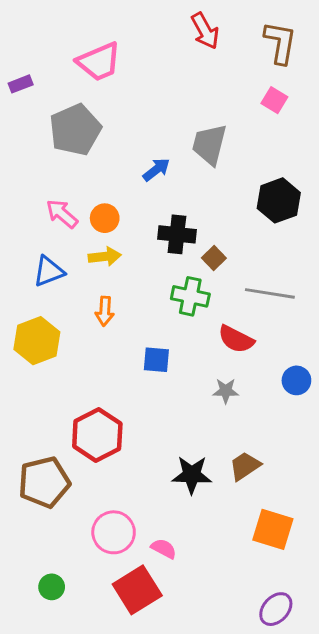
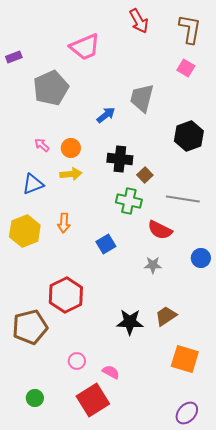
pink trapezoid: (99, 62) -> (85, 47), moved
pink arrow: (62, 214) -> (42, 145), size x0.7
orange arrow: (105, 311) -> (64, 223), moved
blue square: (156, 360) -> (106, 244), turned -36
pink circle: (114, 532) -> (77, 361), size x0.6

